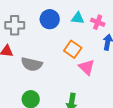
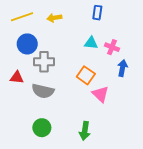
blue circle: (50, 19) -> (27, 44), moved
gray cross: (15, 25) -> (44, 62), moved

